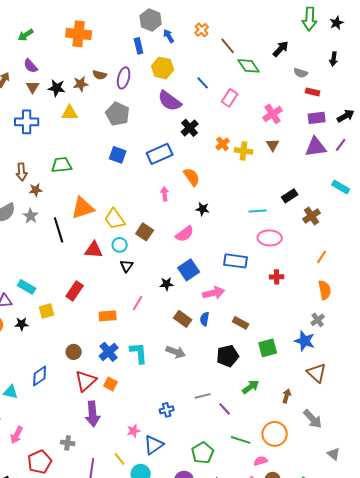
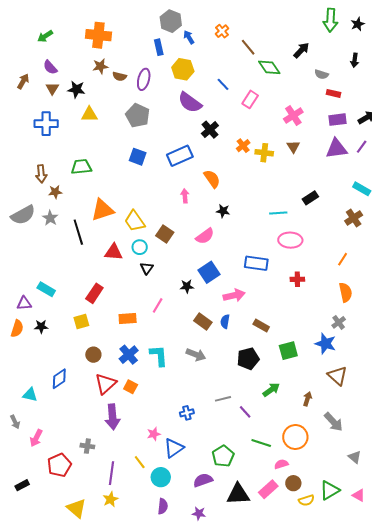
brown star: (81, 84) -> (100, 66), moved
brown cross: (312, 216) -> (354, 218), moved
yellow square: (47, 311) -> (81, 321), moved

